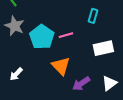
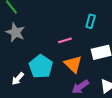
cyan pentagon: (42, 37) -> (41, 67), moved
orange triangle: (61, 66) -> (73, 64), moved

